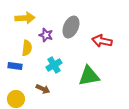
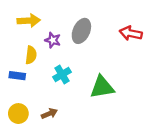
red arrow: (102, 41) -> (131, 33), moved
brown arrow: (43, 89) -> (49, 114), moved, turned -48

